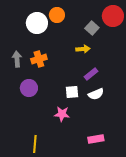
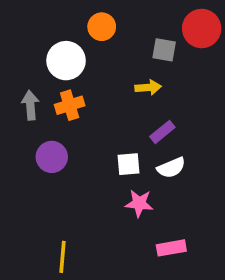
white circle: (37, 23) -> (66, 61), moved
gray square: (92, 28) -> (164, 50), turned -32
pink star: (62, 114) -> (139, 203), moved

